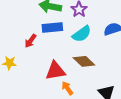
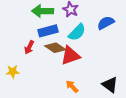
brown diamond: (84, 61) -> (55, 48), moved
red triangle: (55, 71) -> (70, 55), moved

